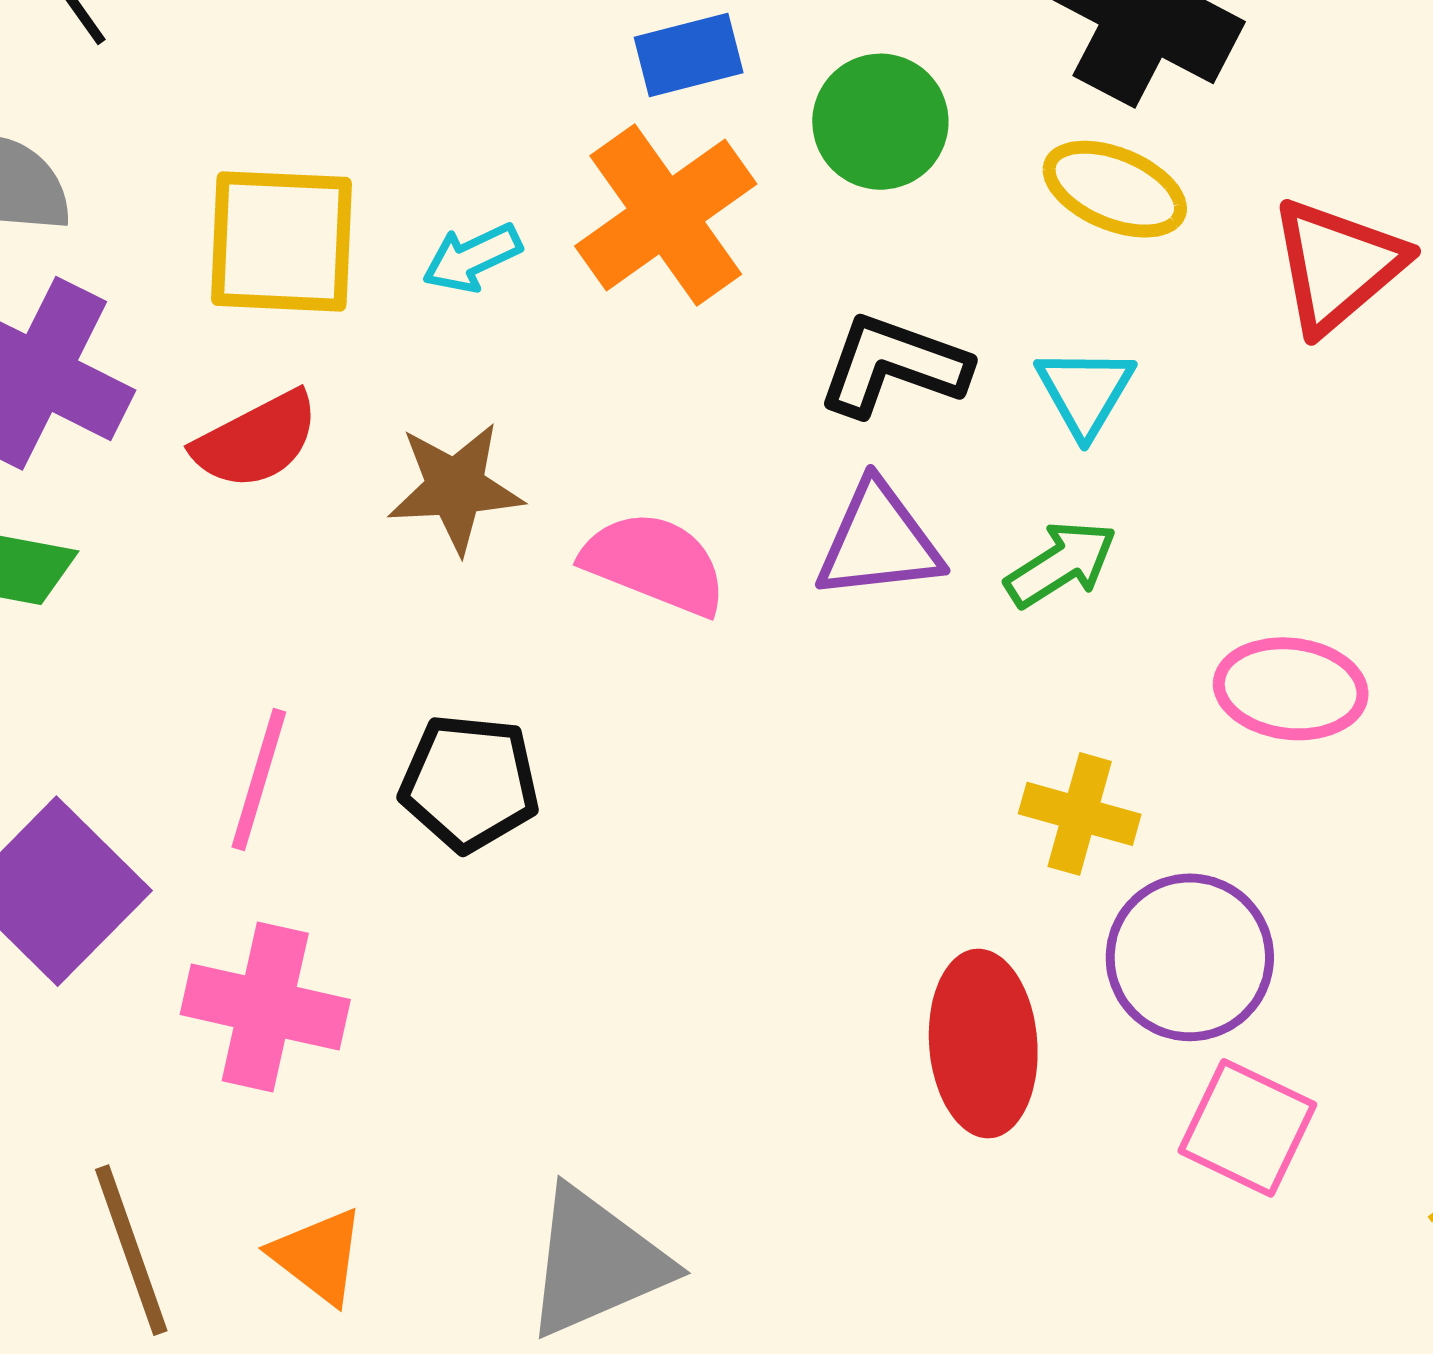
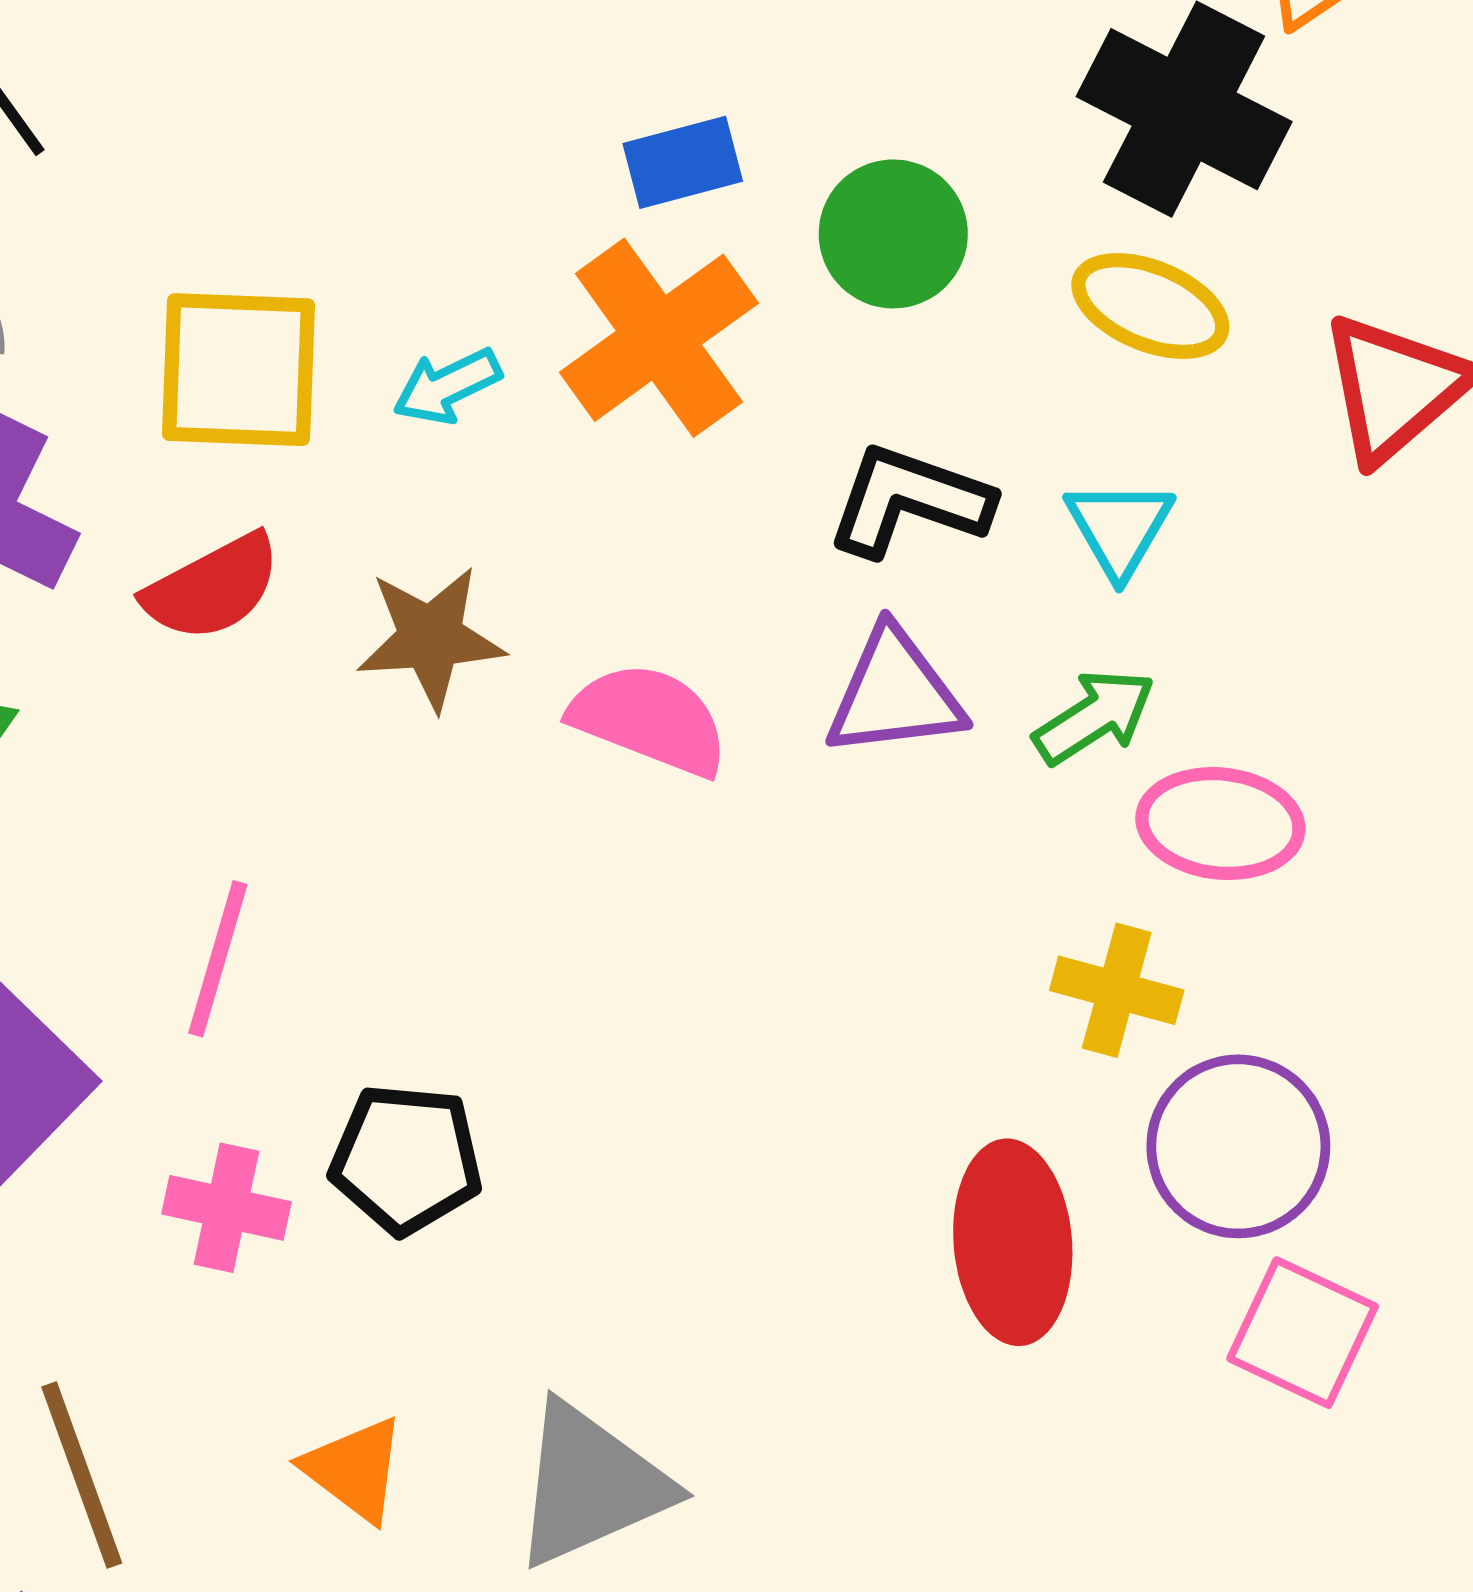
pink ellipse: (1291, 689) -> (1220, 824), moved
black pentagon: (470, 783) -> (406, 1159), moved
pink cross: (265, 1007) -> (226, 1208), size x0.7
orange triangle: (318, 1256) -> (354, 1469), moved

